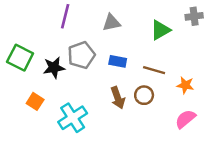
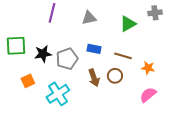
gray pentagon: (81, 55) -> (67, 59), moved
green square: (20, 58) -> (16, 46), turned -30
orange square: (35, 101) -> (28, 81), turned 32

